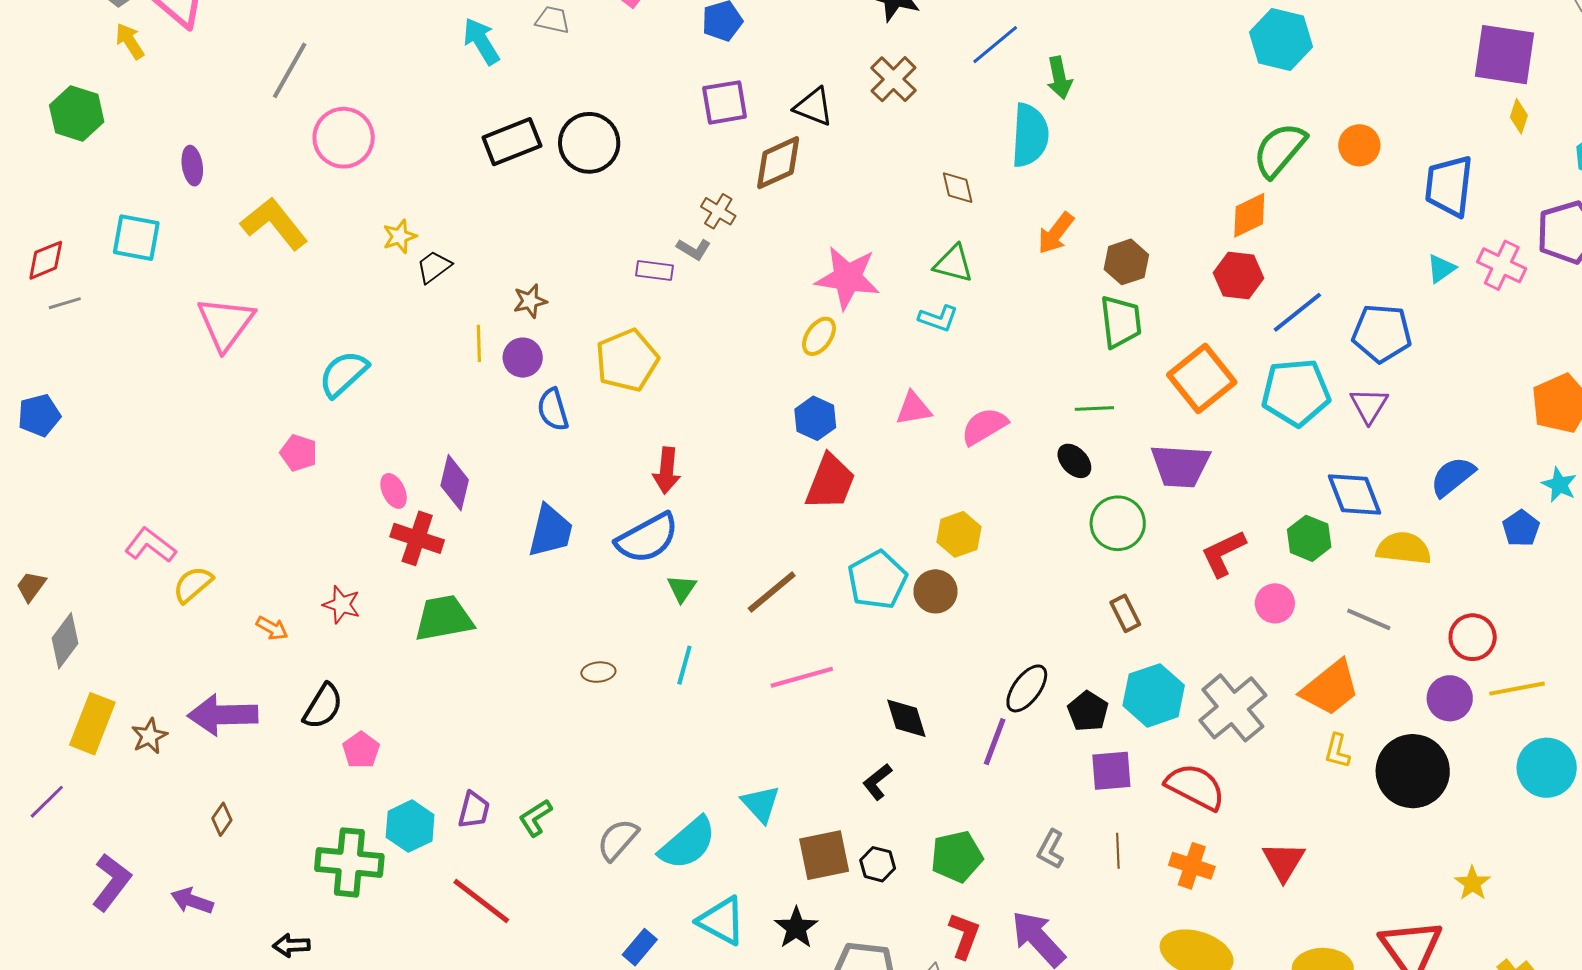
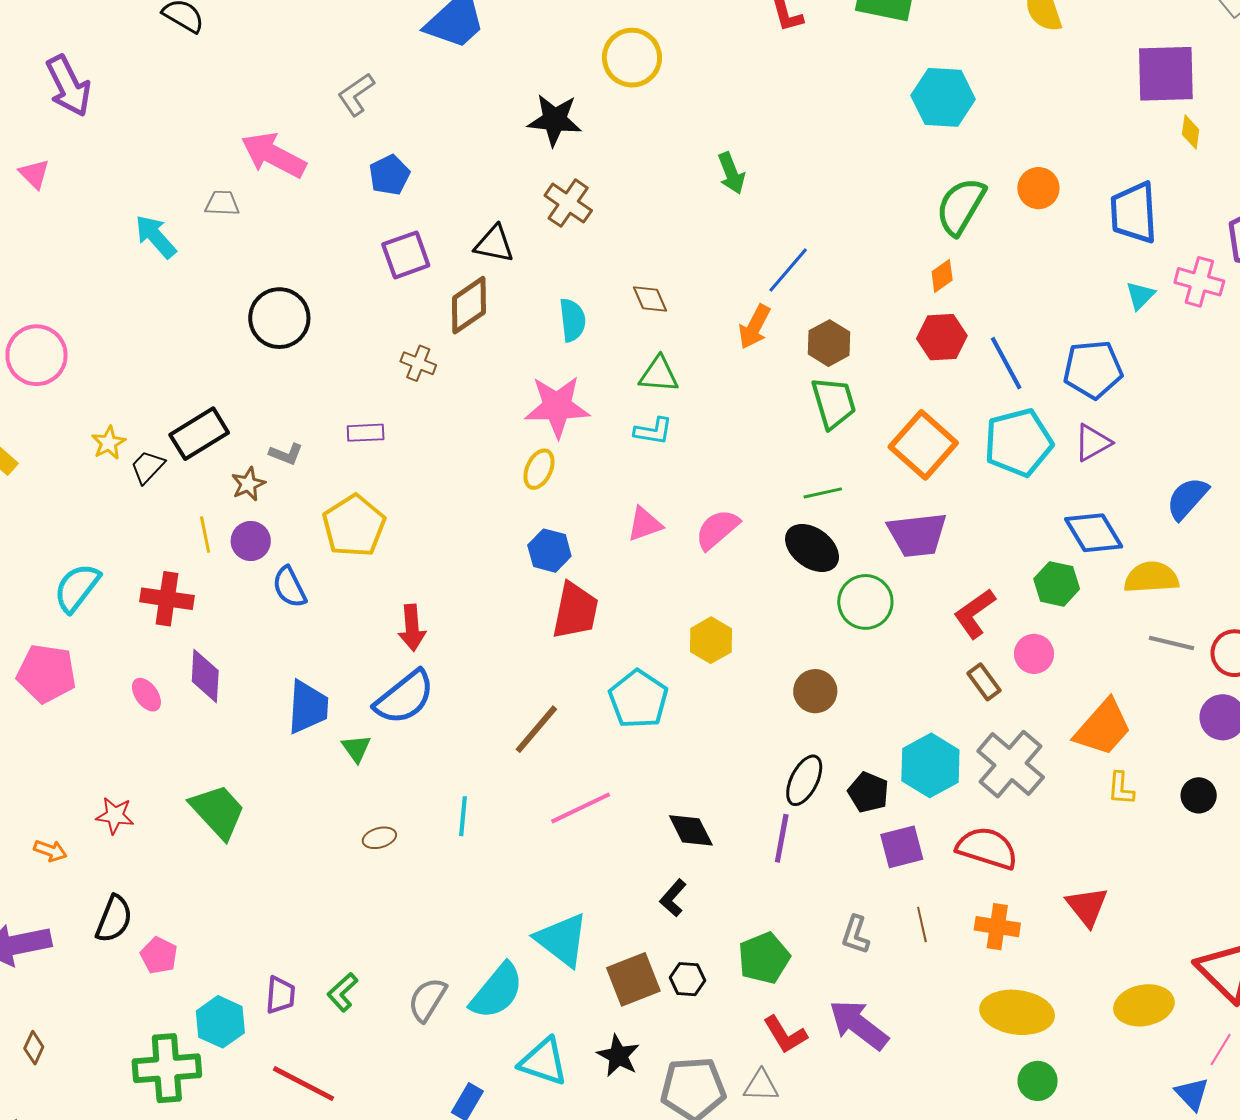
blue line: (995, 45) -> (788, 270), moved
cyan semicircle: (1030, 135) -> (572, 320), moved, size x0.7
black rectangle: (512, 142) -> (199, 434), moved
orange diamond: (1249, 215) -> (942, 276), size x0.7
gray L-shape: (694, 249) -> (286, 454), moved
blue line: (1297, 312) -> (1006, 363), turned -70
purple triangle: (1369, 405) -> (1093, 443), turned 39
pink pentagon: (299, 453) -> (46, 673), size x1.6
black ellipse: (1074, 461) -> (812, 548), size x1.5
red cross: (417, 538) -> (167, 599), moved
green triangle: (682, 589) -> (356, 748), moved
brown circle: (935, 591) -> (815, 691), moved
brown rectangle: (1125, 613) -> (984, 682), moved
green trapezoid: (444, 618) -> (218, 811), turned 68
gray line: (1369, 619) -> (1172, 643), moved
black circle: (1413, 771) -> (1199, 795), size x0.5
cyan triangle: (761, 804) -> (562, 940), size x1.4
red L-shape: (964, 936) -> (785, 1035), turned 138

